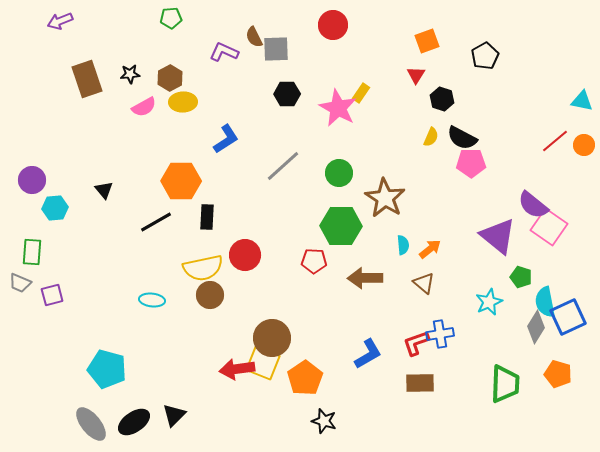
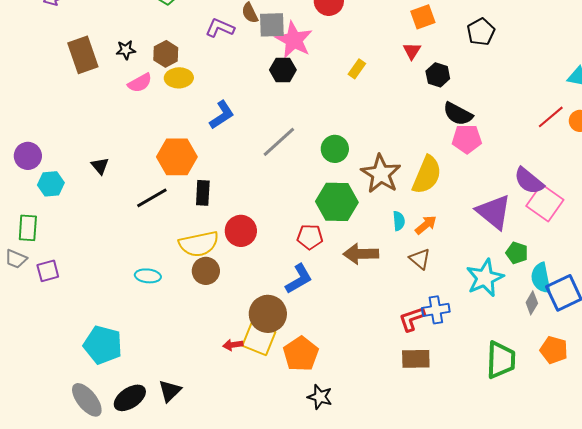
pink star: (338, 108) -> (294, 40), moved
yellow semicircle: (431, 137) -> (427, 175), moved, size x2.0
cyan star: (489, 302) -> (485, 278), size x1.4
gray diamond: (536, 327) -> (532, 303), size x0.7
blue L-shape: (368, 354) -> (299, 279), moved
red arrow: (237, 369) -> (233, 345), size x0.6

